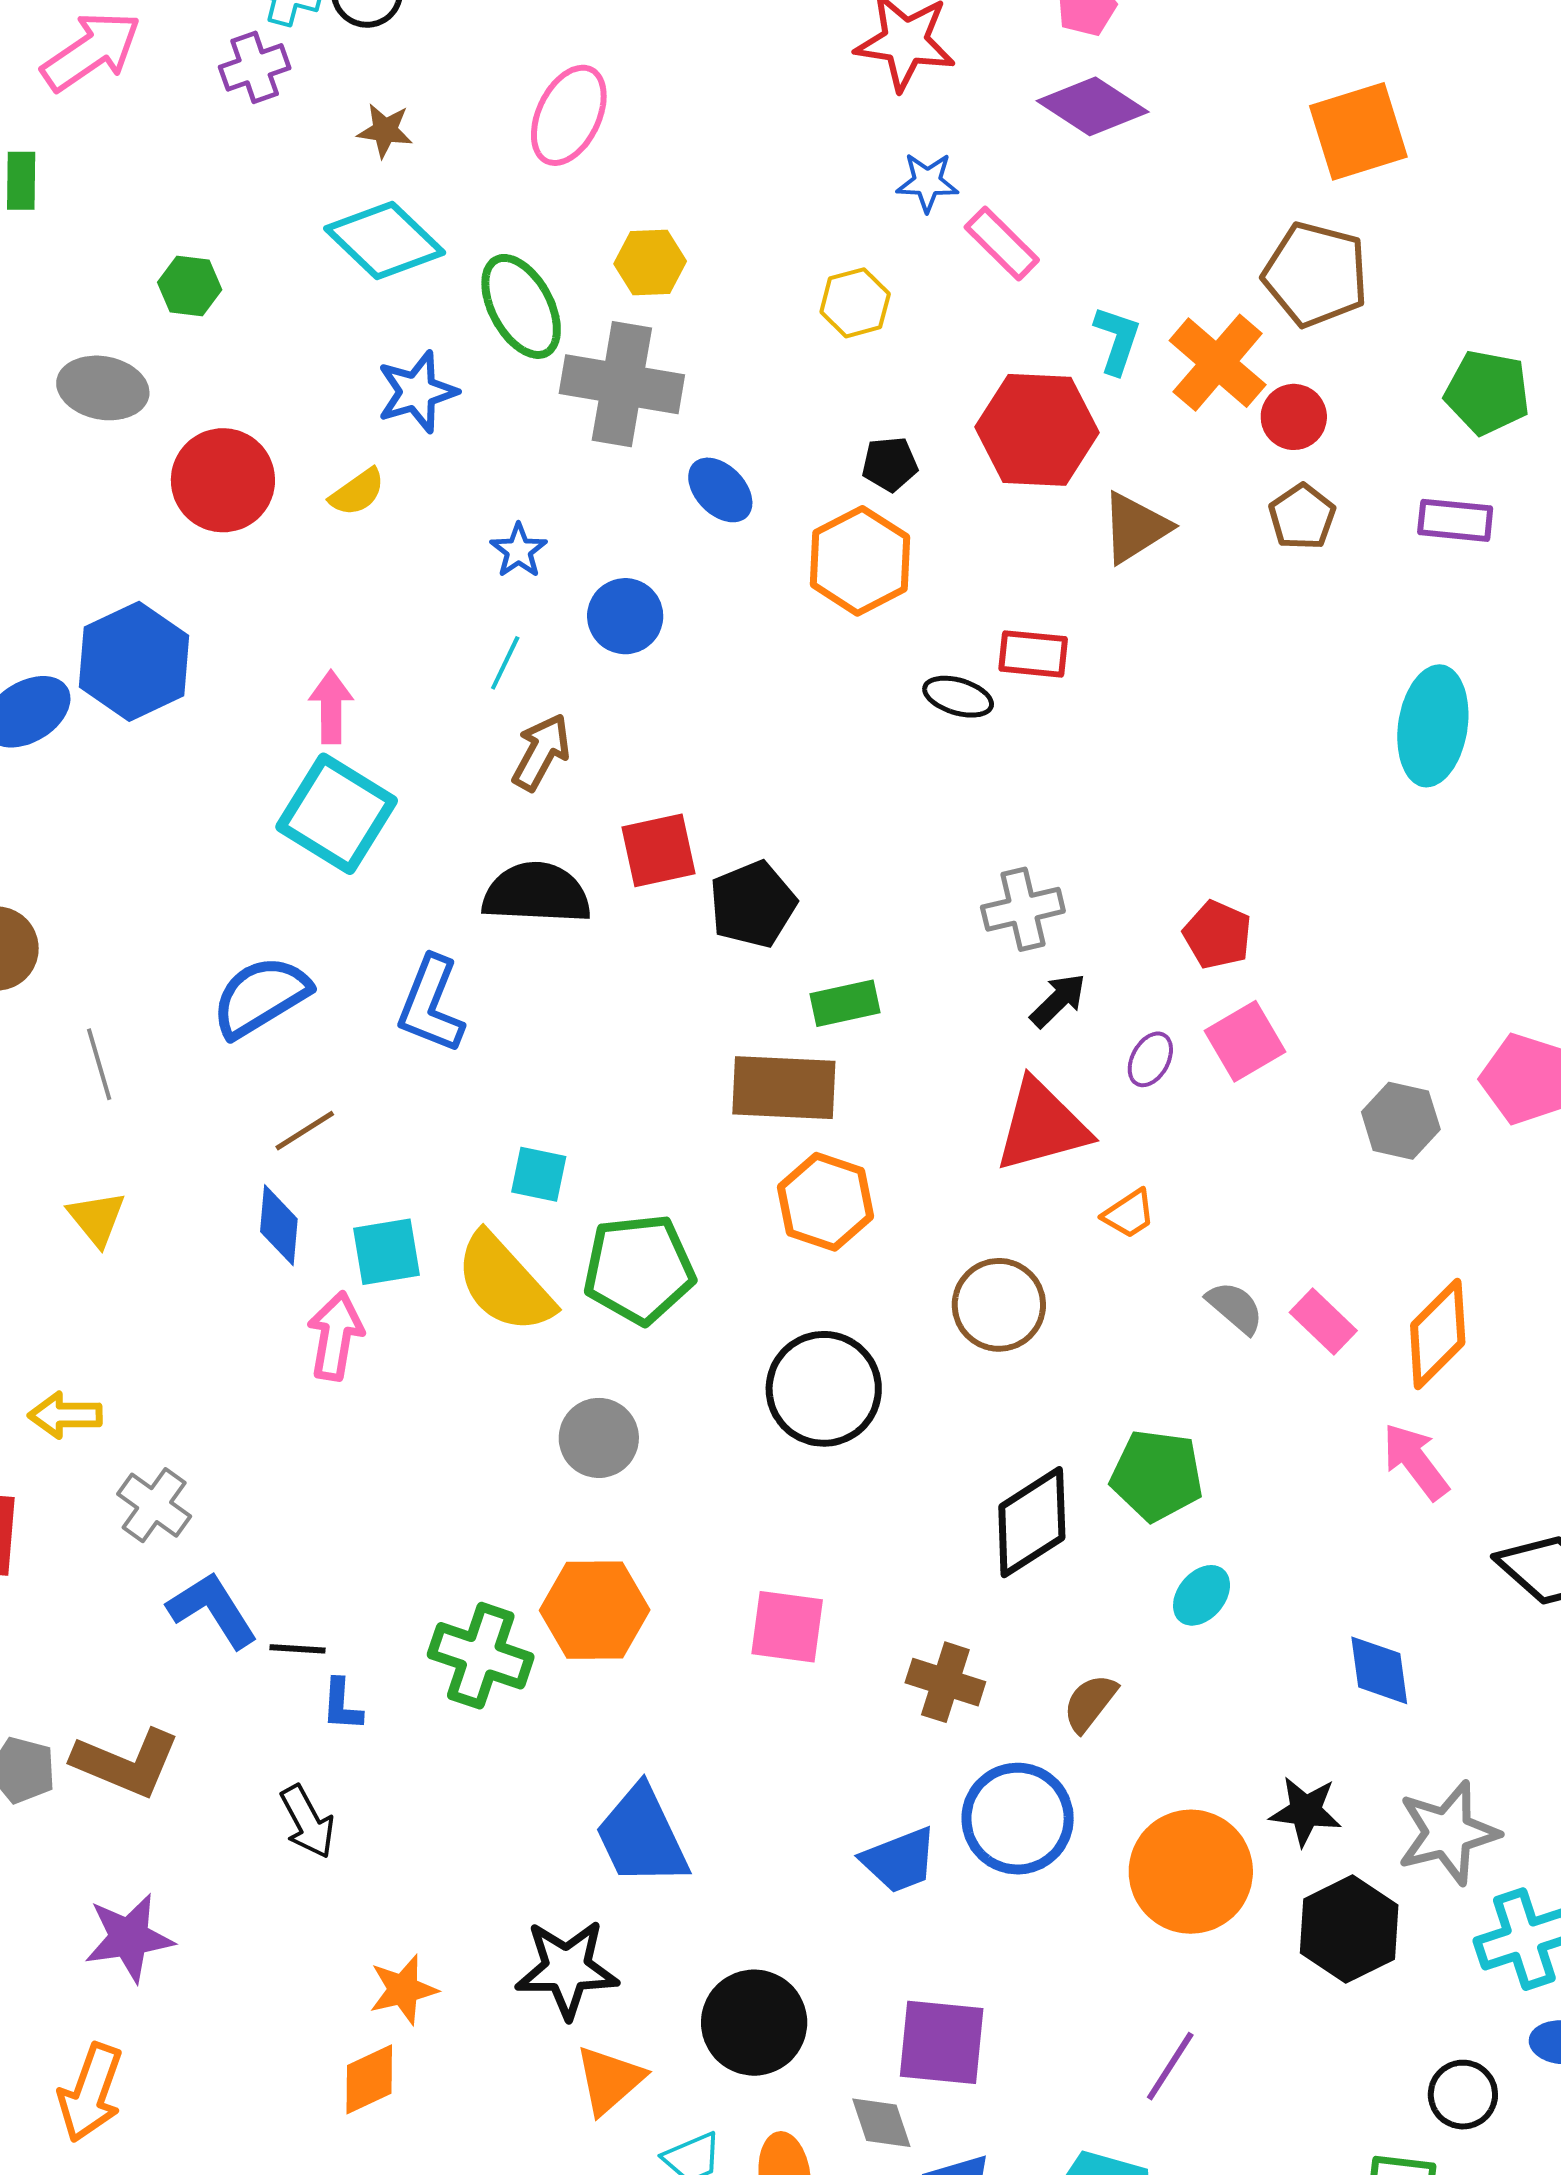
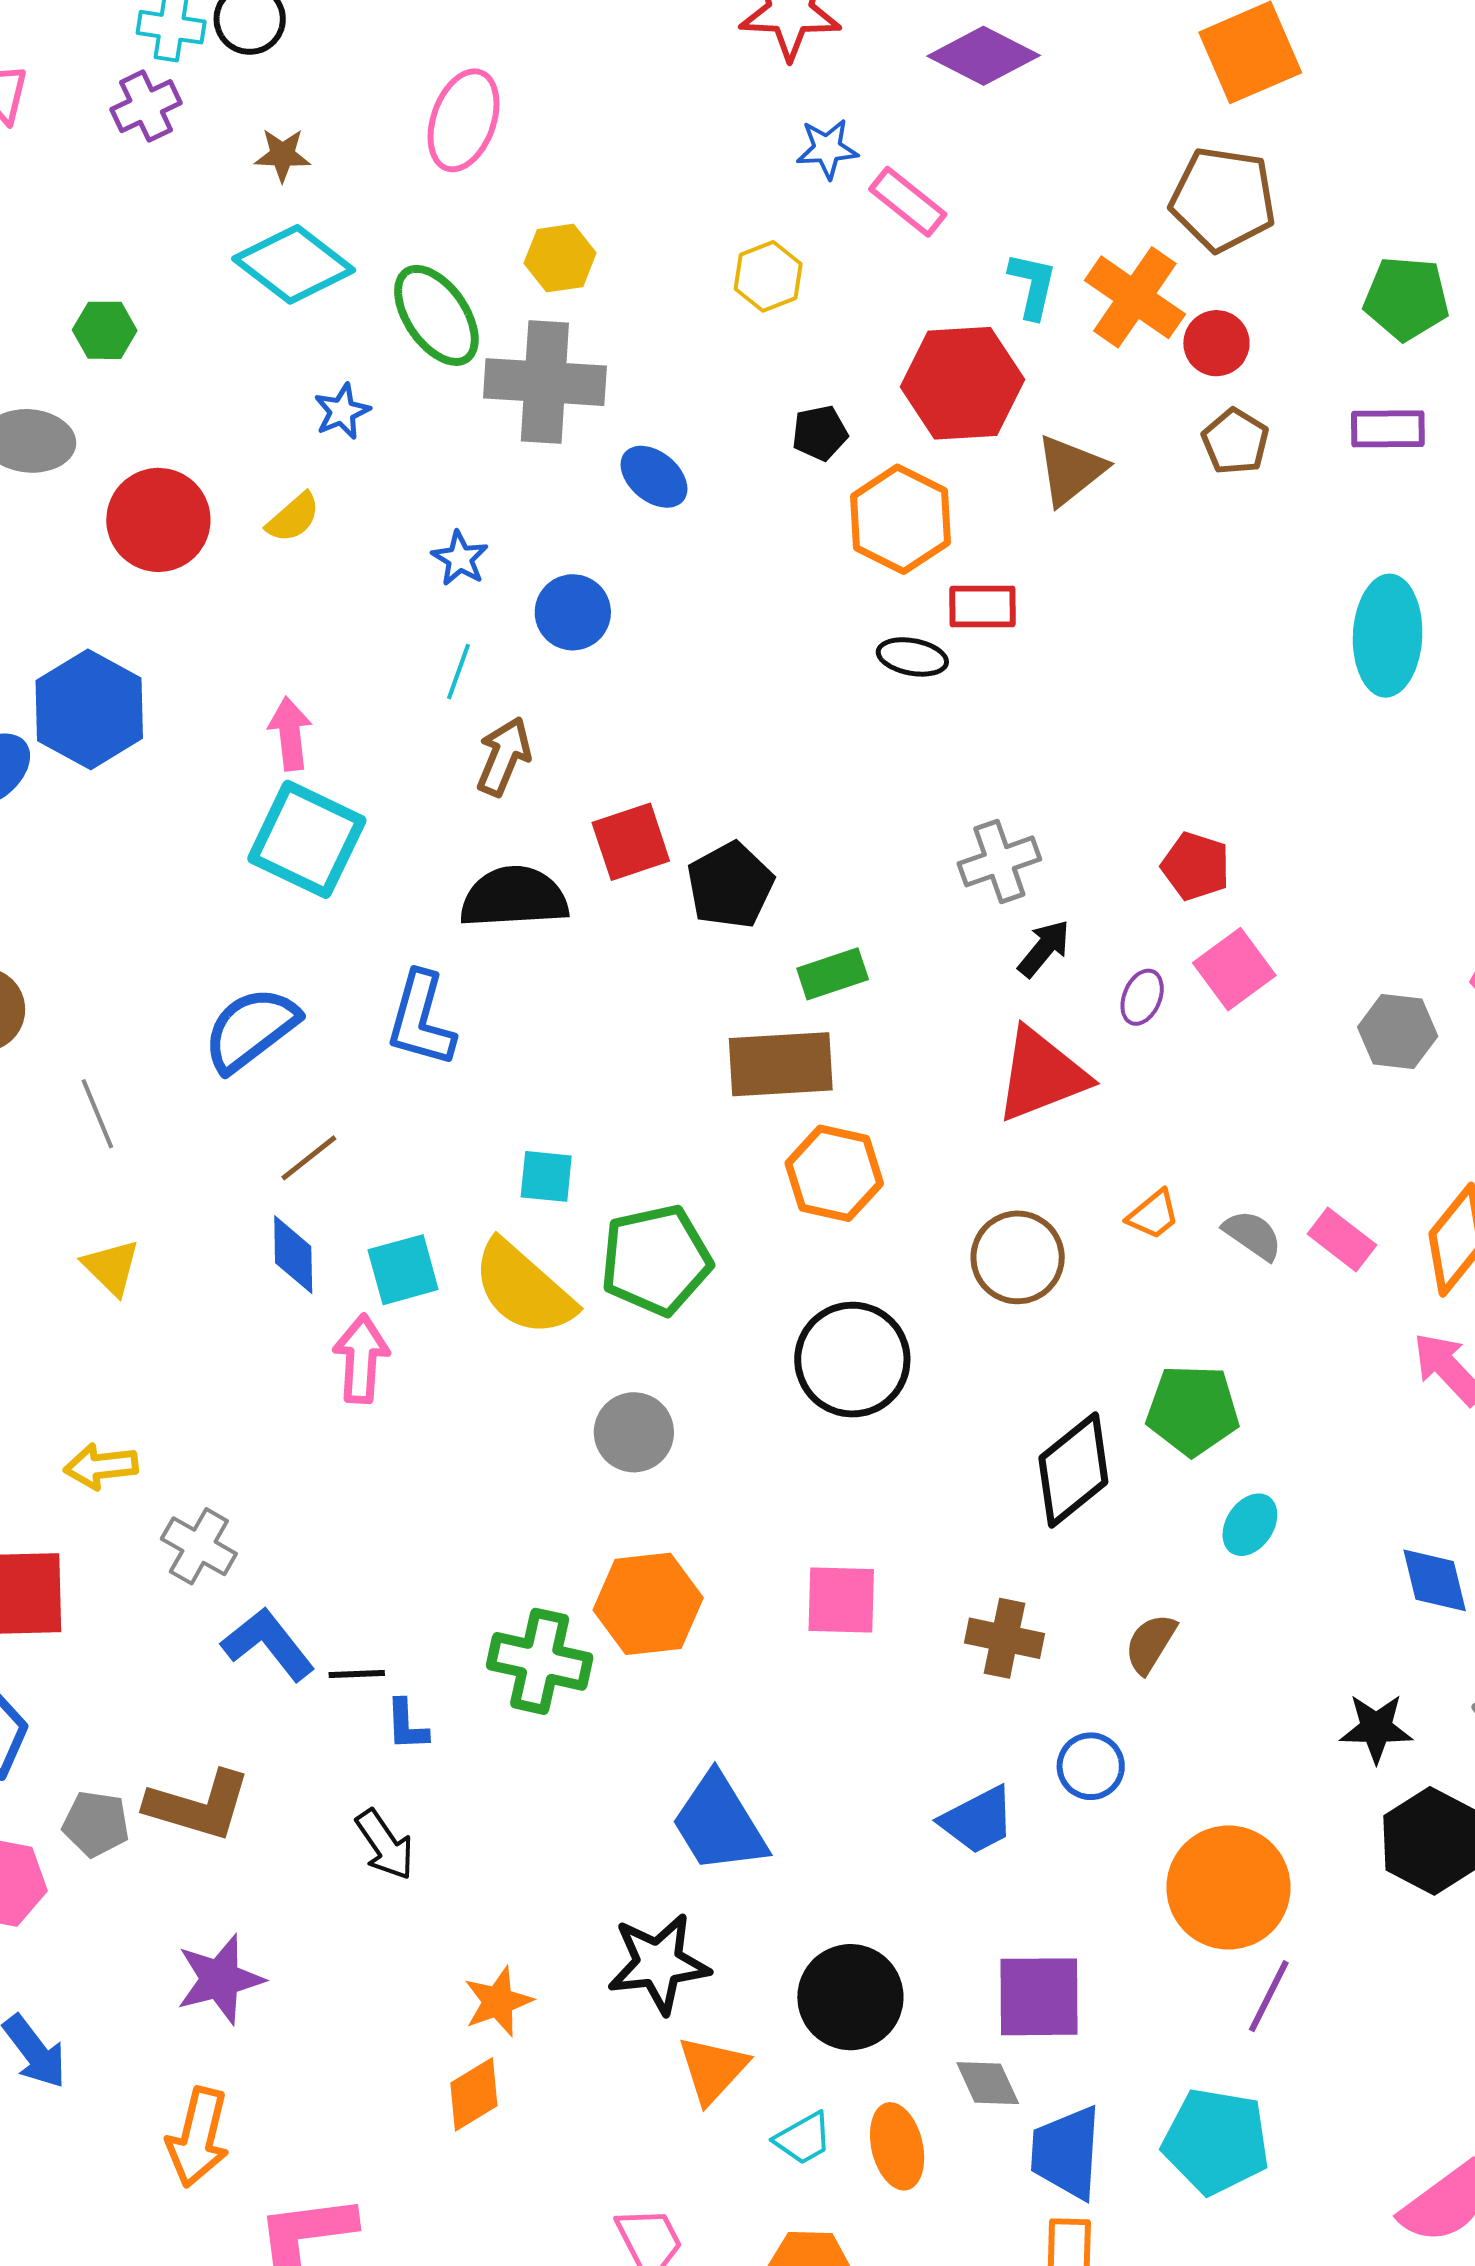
blue star: (417, 392) -> (342, 411), size x0.7
orange hexagon: (860, 561) -> (901, 519), moved
orange trapezoid: (1129, 1214) -> (1153, 1215), moved
blue circle: (1018, 1819) -> (1091, 1766), size x0.6
orange circle: (1191, 1872) -> (1228, 1887), moved

